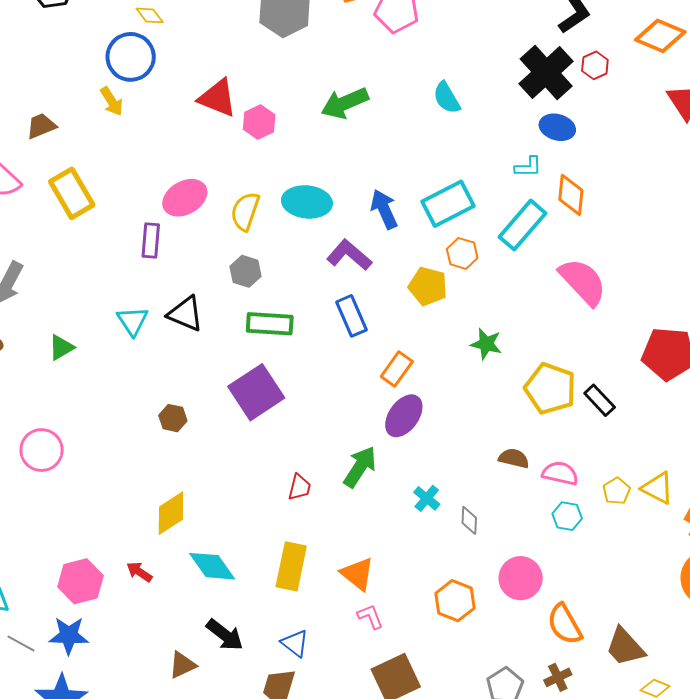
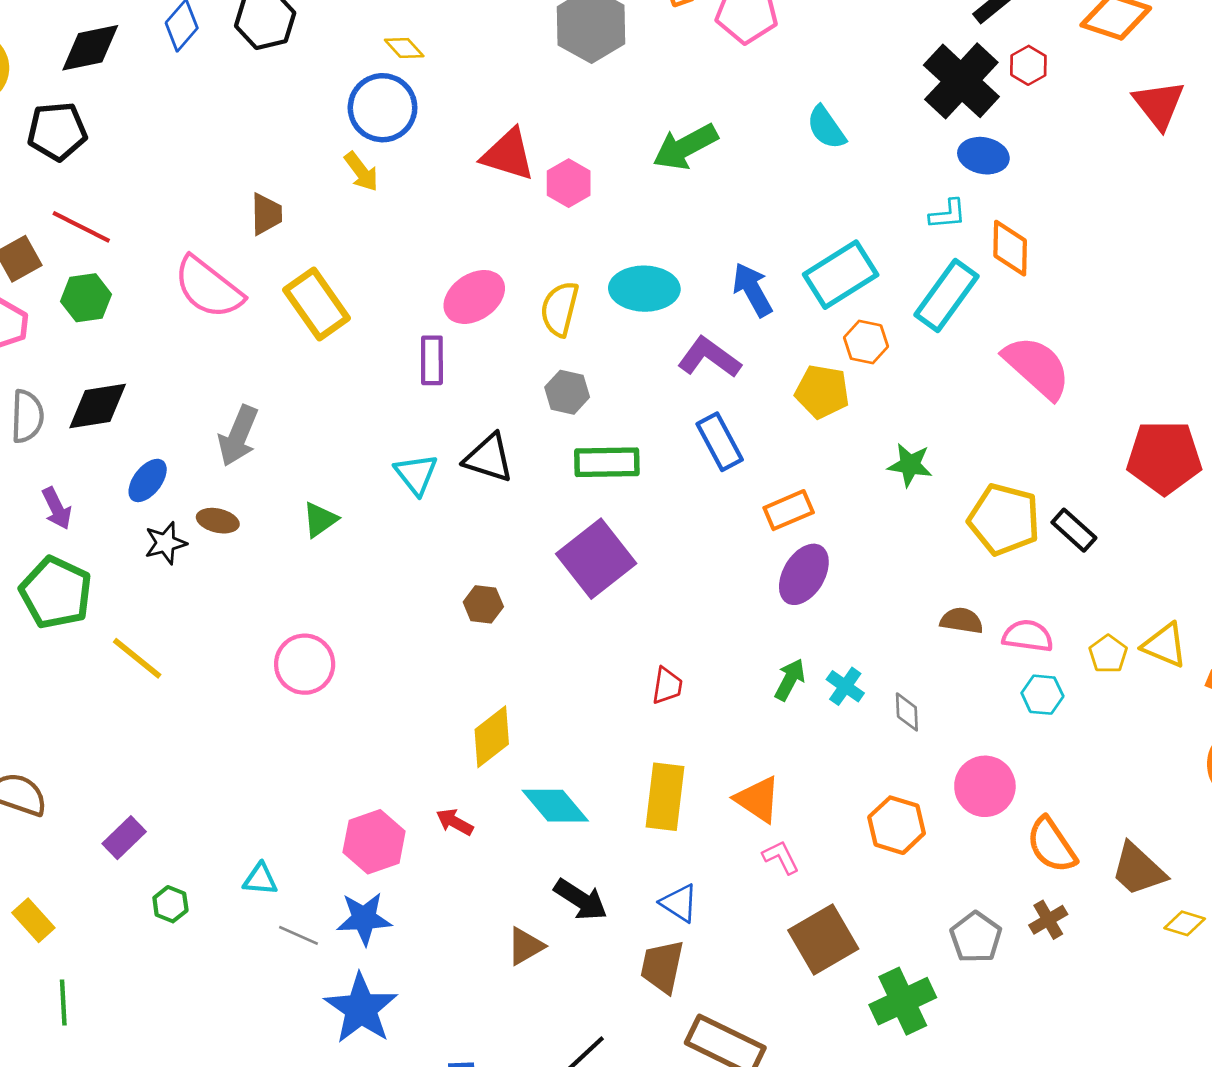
brown trapezoid: (41, 126) -> (266, 214), turned 116
orange rectangle: (397, 369) -> (789, 510), turned 36
green arrow: (360, 467) -> (790, 680), moved, size x0.7

